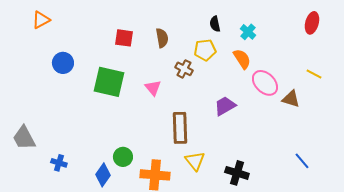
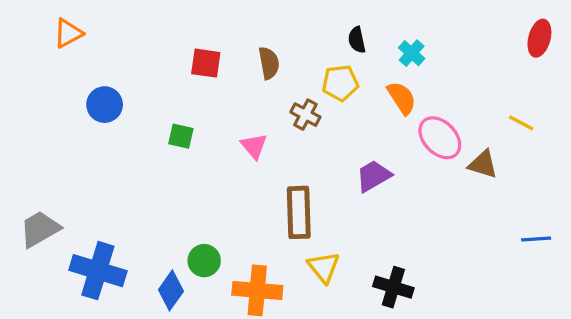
red ellipse: (312, 23) -> (539, 38), moved
green square: (109, 82) -> (181, 136), size x0.5
gray trapezoid: (24, 138) -> (40, 229), turned 88
blue line: (302, 161) -> (536, 239), moved, turned -54
blue cross: (59, 163) -> (98, 271), size x2.0

